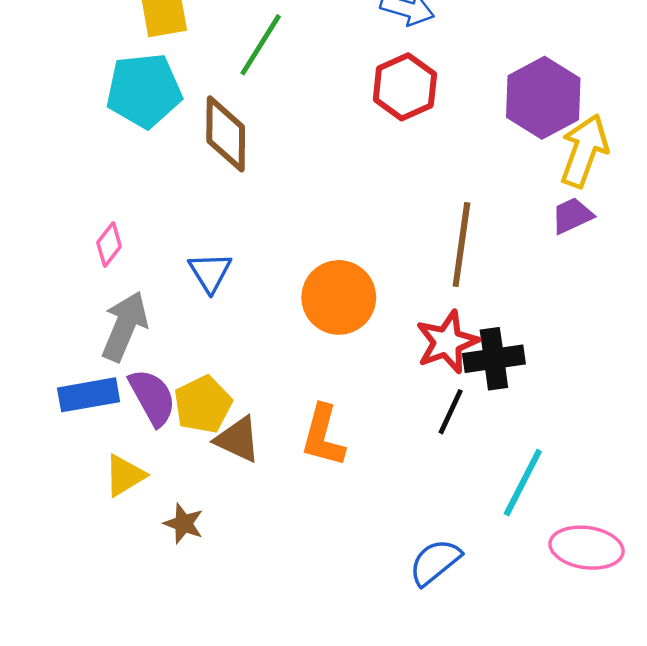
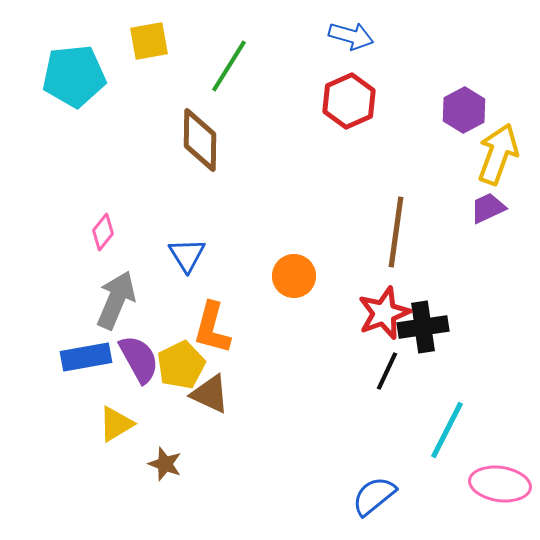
cyan pentagon: (144, 91) -> (74, 76), moved
purple hexagon: (543, 98) -> (464, 110), size x0.7
orange circle: (339, 297) -> (294, 276), size x0.7
orange L-shape: (323, 436) -> (212, 328), moved

